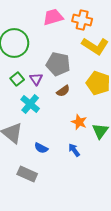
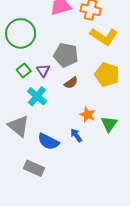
blue semicircle: (41, 148) -> (48, 141), size x1.5
blue arrow: (74, 150) -> (76, 135), moved

